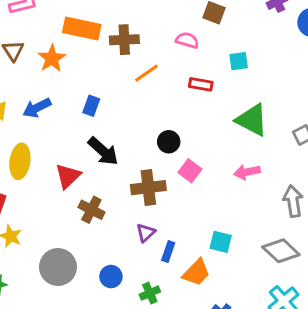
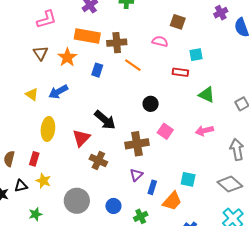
orange line: (146, 73) -> (133, 65), turned 72
red rectangle: (201, 84) -> (180, 72), moved
blue rectangle: (91, 106) -> (97, 70), moved
green triangle: (252, 120) -> (207, 95), size x0.7
black circle: (169, 142) -> (151, 104), moved

